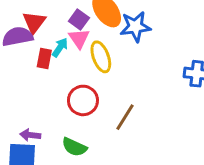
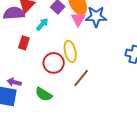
pink triangle: (79, 38) -> (78, 19), moved
yellow ellipse: (101, 57) -> (70, 51), moved
red rectangle: (44, 59) -> (24, 43), moved

